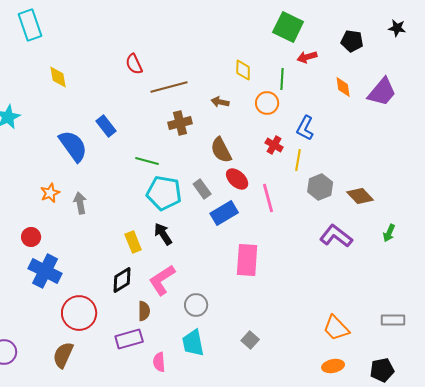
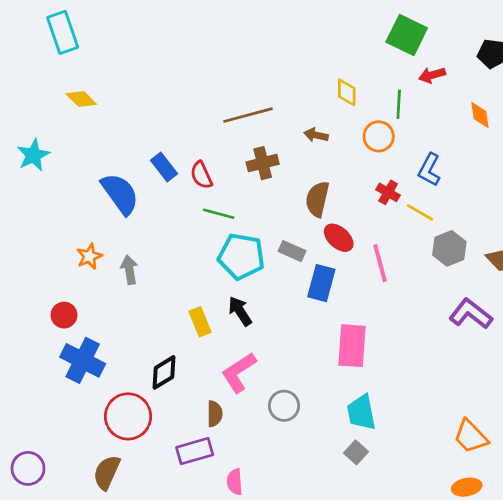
red semicircle: (134, 64) -> (201, 175), moved
yellow diamond: (58, 77) -> (81, 99), moved, turned -35
brown semicircle: (221, 150) -> (317, 199), turned 40
yellow line: (298, 160) -> (420, 212), turned -70
gray rectangle: (202, 189) -> (292, 251), turned -30
blue rectangle: (224, 213) -> (321, 283), turned -44
black diamond: (122, 280) -> (164, 372), moved
cyan trapezoid: (193, 343) -> (361, 412), moved

